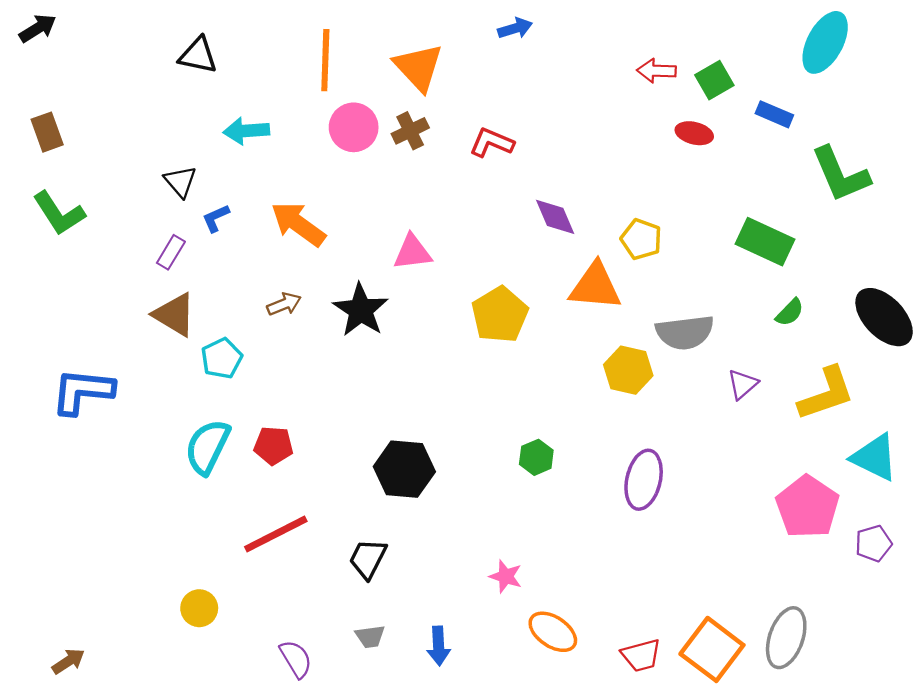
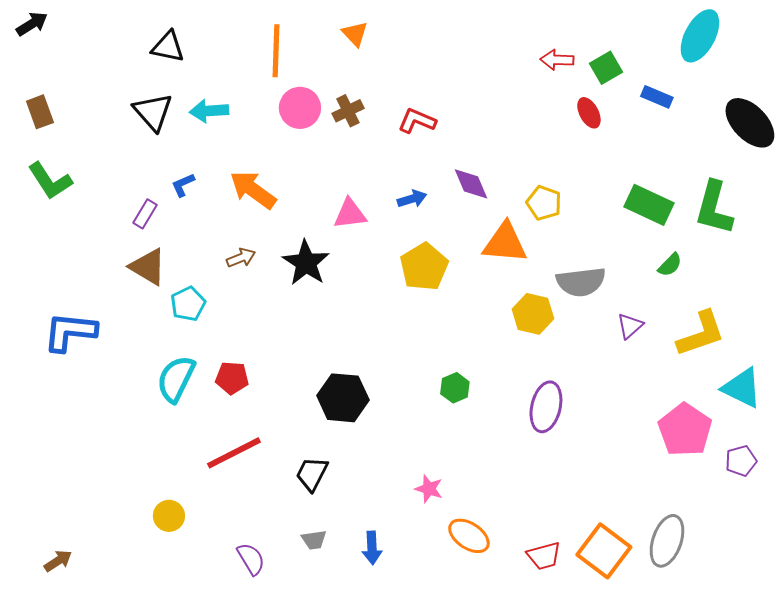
blue arrow: (515, 28) -> (412, 199), moved
orange triangle: (418, 67) -> (355, 34), moved, size x0.6
red ellipse: (694, 133) -> (589, 113), turned 48
green L-shape: (840, 174) -> (714, 208), moved, turned 38
black triangle: (180, 182) -> (153, 112), moved, size x1.4
black ellipse: (884, 317) -> (750, 123), moved

